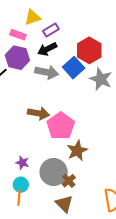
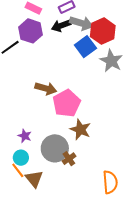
gray arrow: (47, 72) -> (81, 23), moved
brown star: (77, 151) -> (80, 129), turned -30
orange line: (19, 198) -> (18, 170), turned -49
brown triangle: (64, 204) -> (34, 179), moved

